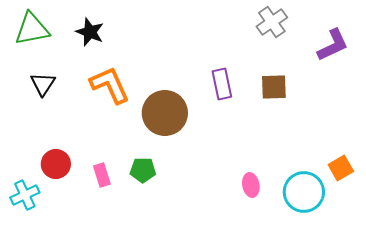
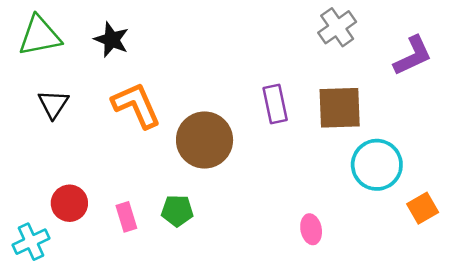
brown square: (274, 87) -> (340, 108), size x1.4
cyan circle: (304, 192) -> (377, 165), moved

